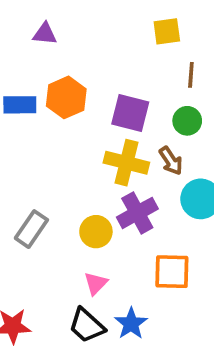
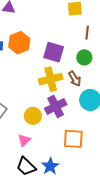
yellow cross: (126, 163) -> (51, 79), turned -30
pink triangle: (96, 283) -> (24, 140), moved

